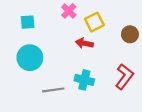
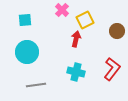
red arrow: (84, 43) -> (76, 39), turned 91
gray line: (53, 90) -> (36, 85), moved

